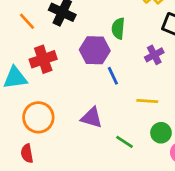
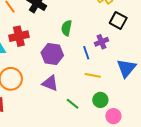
green semicircle: (118, 28) -> (67, 28), moved
purple hexagon: (95, 50) -> (52, 54), moved
blue line: (113, 76) -> (86, 53), moved

